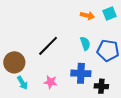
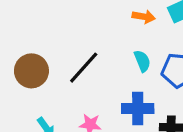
brown circle: (14, 62) -> (31, 71), moved

